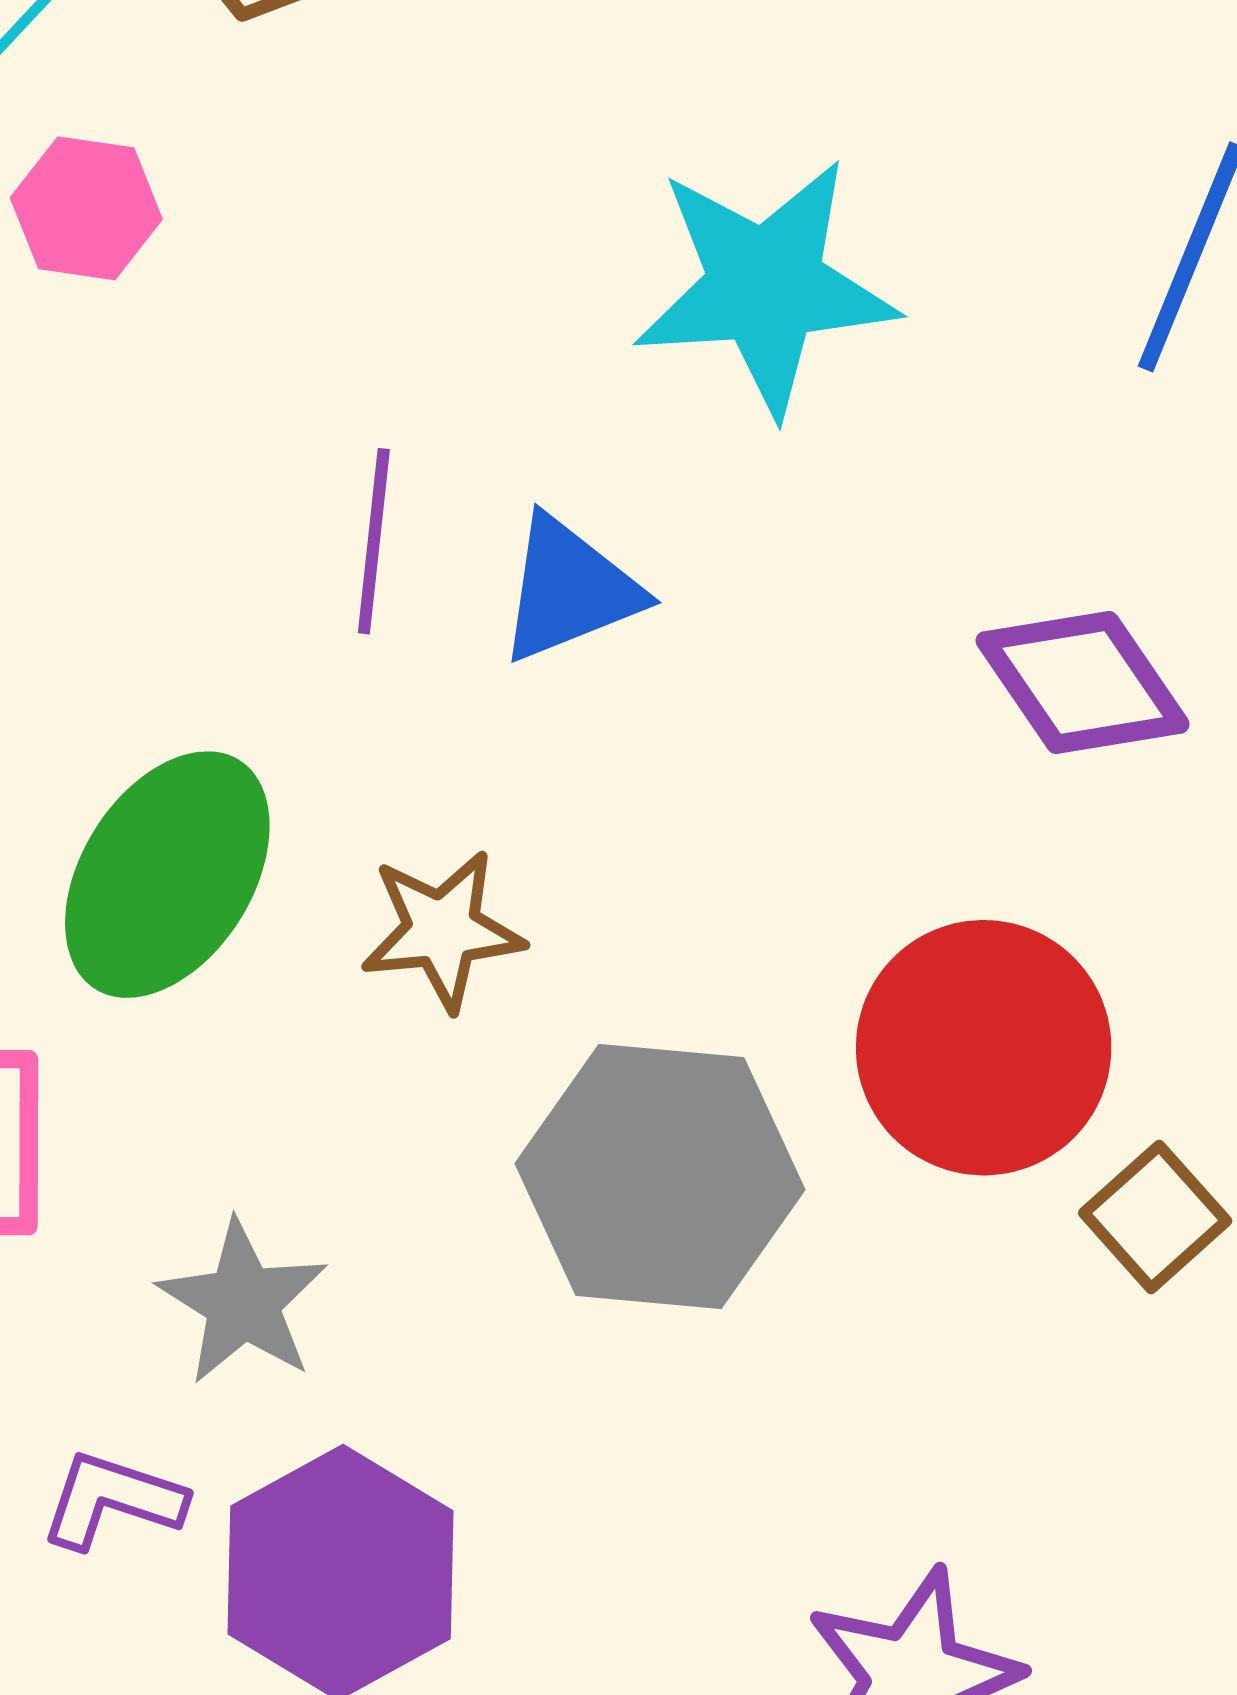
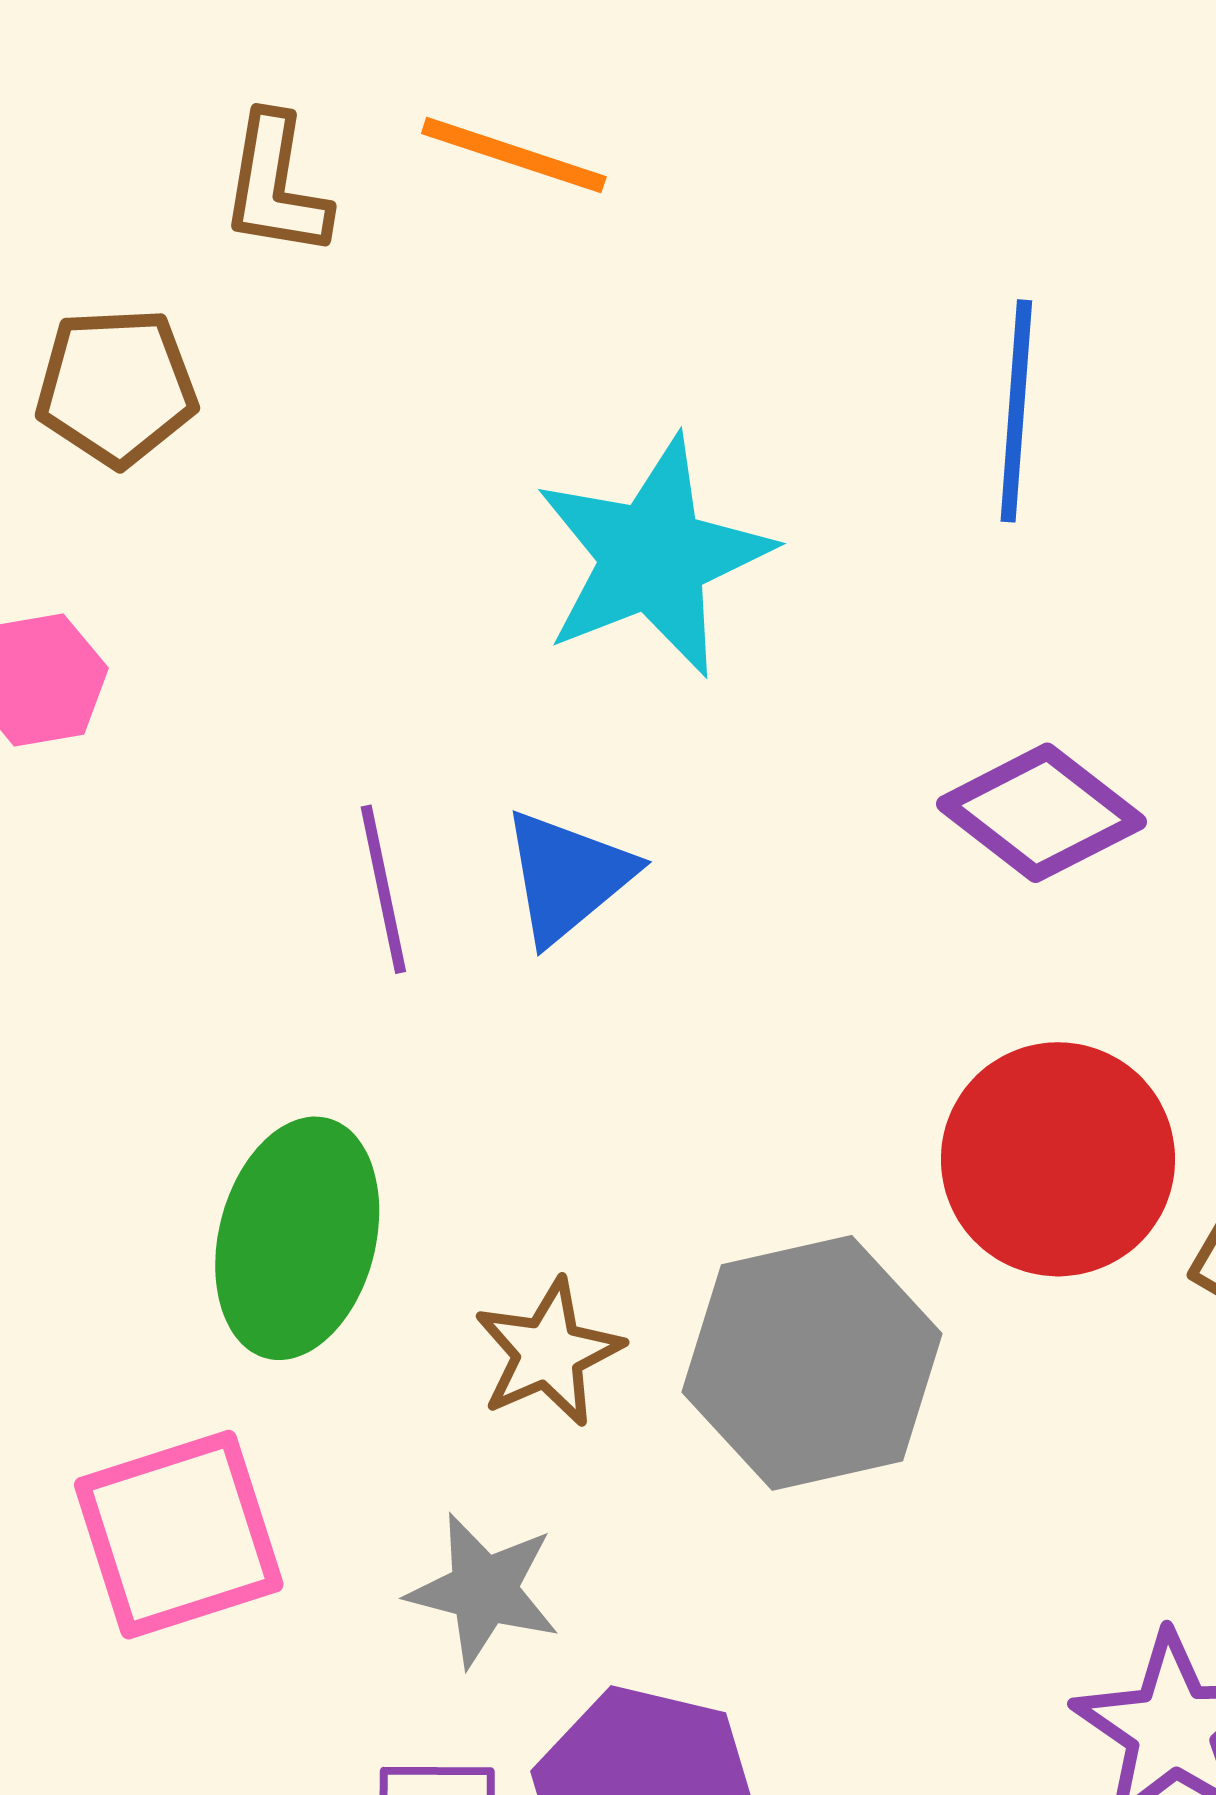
brown star: (442, 930) -> (548, 1353), moved

